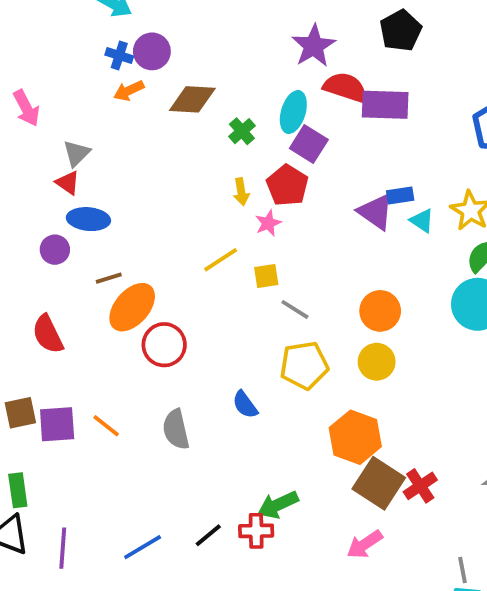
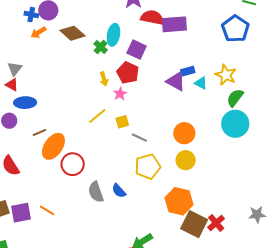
brown diamond: (192, 99) -> (72, 33), turned 45
cyan ellipse: (293, 112) -> (113, 35), moved
gray semicircle: (176, 429) -> (96, 192), moved

